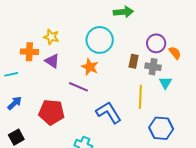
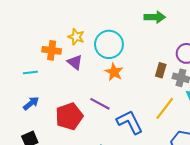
cyan circle: (100, 40) -> (109, 44), moved
purple line: (78, 87) -> (100, 104), moved
yellow line: (140, 97) -> (165, 108), turned 30
red pentagon: (51, 112) -> (69, 116), turned -30

